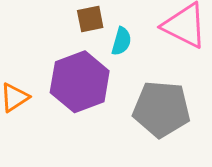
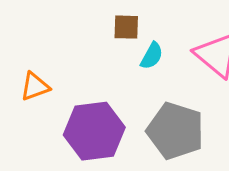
purple hexagon: (80, 82) -> (94, 131), moved

